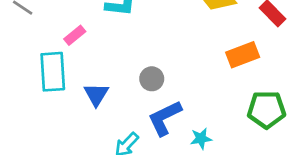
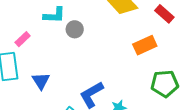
gray circle: (152, 79) -> (75, 29), moved

